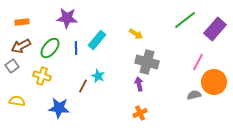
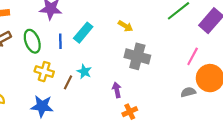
green ellipse: (50, 48) -> (32, 41), turned -60
yellow cross: (42, 76) -> (44, 72), moved
purple arrow: (139, 84) -> (117, 90), moved

